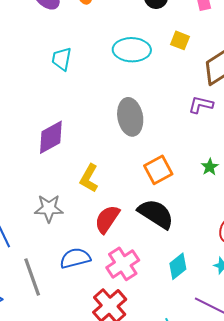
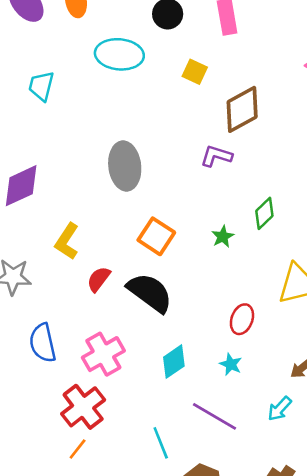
cyan ellipse: (132, 50) -> (119, 54), moved
orange square: (158, 170) -> (156, 236), turned -32
red semicircle: (107, 219) -> (99, 279), moved, size x0.7
blue semicircle: (75, 258) -> (43, 343), turned -92

